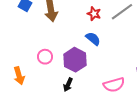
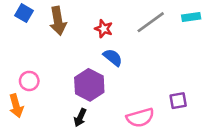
red star: (94, 14) -> (104, 29), moved
pink circle: (45, 57) -> (29, 81), moved

